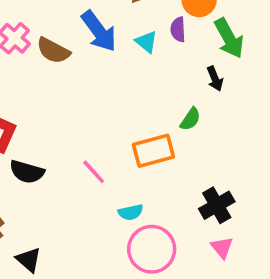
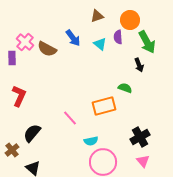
blue arrow: (99, 31) -> (73, 38), size x0.7
green semicircle: (190, 119) -> (125, 88), turned -104
black semicircle: (27, 172) -> (32, 133), moved, turned 114

